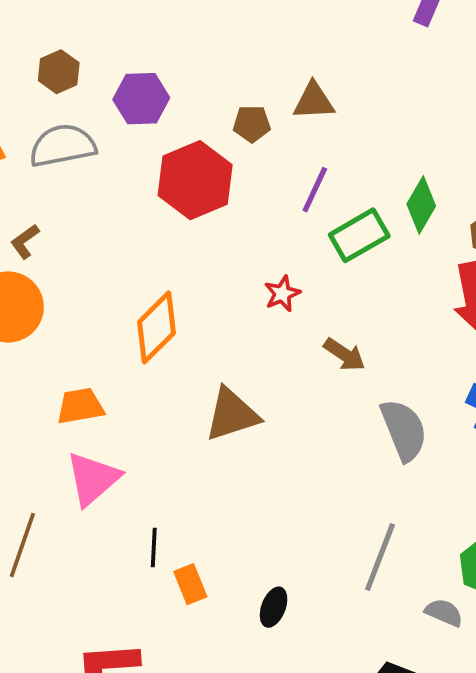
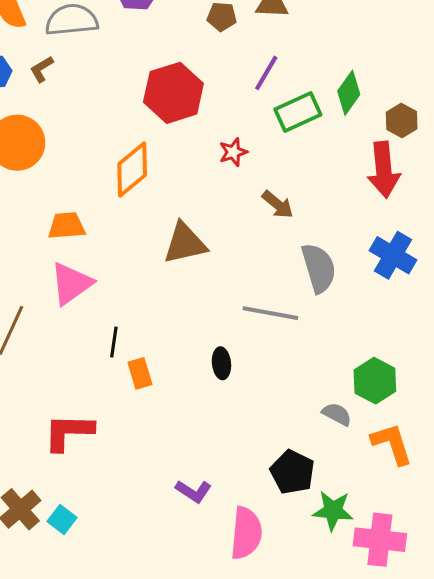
red hexagon: (195, 180) -> (173, 93), moved
brown L-shape: (25, 241) -> (42, 69), moved
gray line: (380, 557) -> (270, 313), moved, turned 74
black ellipse: (274, 607) -> (221, 363), moved, turned -32

